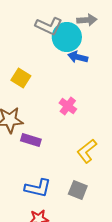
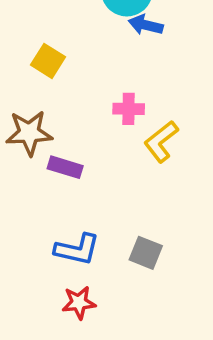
pink cross: (68, 106) -> (129, 109), turned -36
yellow L-shape: (87, 151) -> (161, 141), moved

